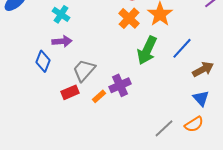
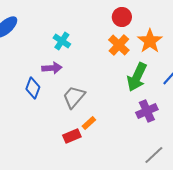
cyan cross: (61, 14) -> (62, 41), moved
purple cross: (120, 85) -> (147, 111), moved
red rectangle: (70, 92) -> (72, 136), moved

